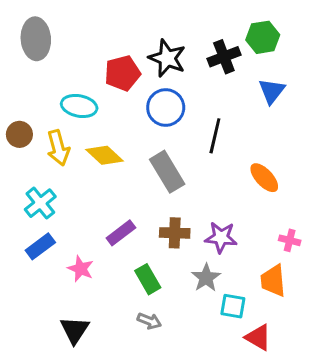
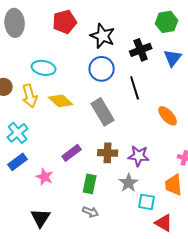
black cross: (224, 57) -> (141, 50), moved
red pentagon: (122, 73) -> (65, 22), moved
black line: (215, 136) -> (135, 88), turned -30
green rectangle: (148, 279) -> (90, 184), turned 42

